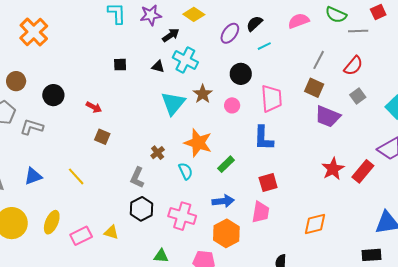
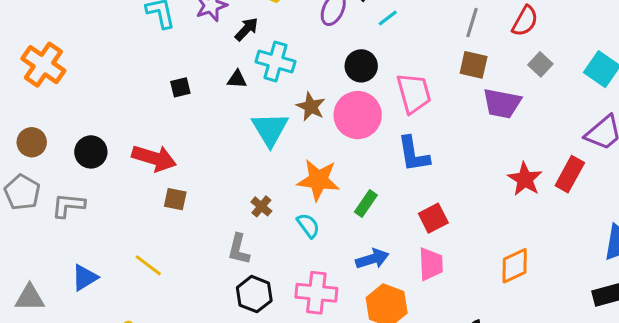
pink circle: (232, 105) -> (358, 115), size x2.0
red arrow: (94, 107) -> (154, 158), size x1.8

